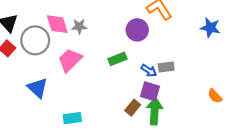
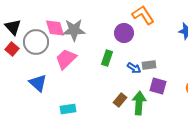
gray star: (79, 26) -> (74, 30), size x1.6
green rectangle: (118, 59) -> (107, 58), turned -49
purple square: (150, 91) -> (158, 86), moved

